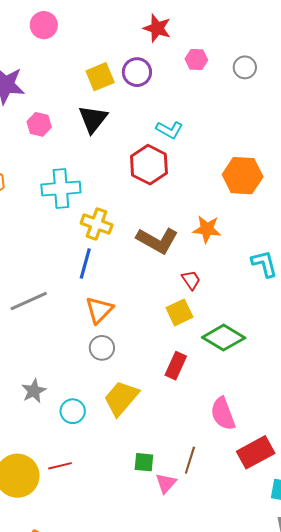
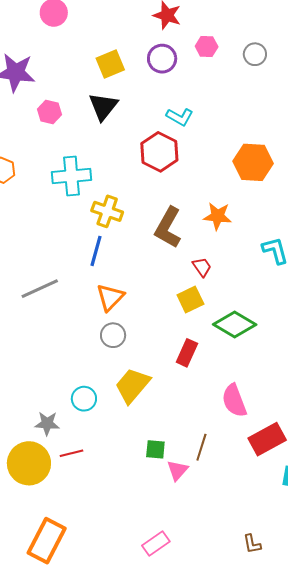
purple circle: (137, 72) -> (162, 59), moved
brown L-shape: (157, 240) -> (168, 228), turned 90
gray star: (34, 391) -> (47, 423), moved, turned 30

